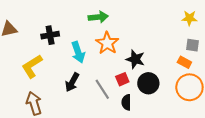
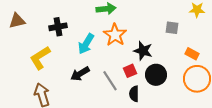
gray square: (192, 45) -> (172, 28), moved
cyan arrow: (78, 52) -> (86, 44), turned 50
black arrow: (72, 82) -> (80, 74), turned 30

